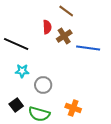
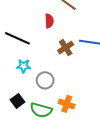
brown cross: (64, 36) -> (66, 48), moved
orange cross: (73, 108) -> (67, 104), moved

